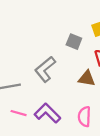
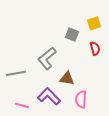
brown triangle: (87, 78) -> (67, 78), moved
pink line: (19, 113) -> (22, 105), moved

